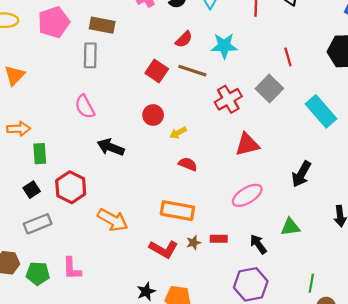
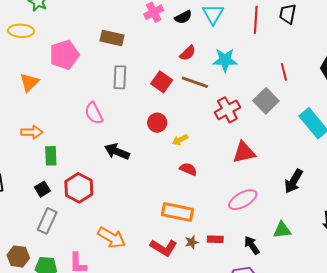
pink pentagon: (54, 22) -> (64, 55), moved
gray rectangle: (90, 55) -> (120, 77), moved
orange arrow: (113, 220) -> (112, 238), moved
gray rectangle: (38, 224) -> (47, 221), turned -45

